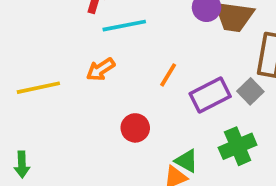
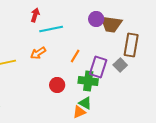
purple rectangle: (210, 95) -> (98, 67), turned -45
green cross: (238, 146) -> (88, 81), moved, turned 30

